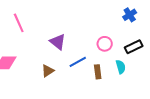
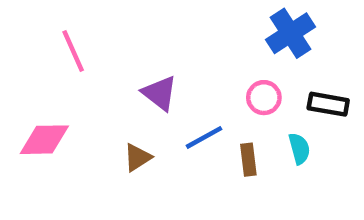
blue cross: (130, 15) -> (291, 33), moved, size x1.5
black rectangle: (134, 47) -> (328, 104), turned 36

